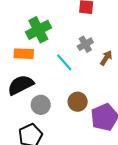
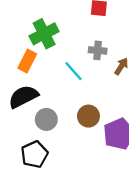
gray cross: (85, 44) -> (98, 50), turned 35
orange rectangle: (24, 54) -> (27, 61), turned -66

